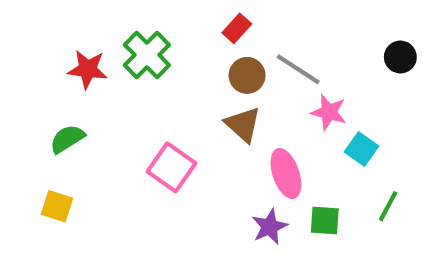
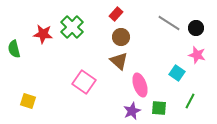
gray line: (298, 69) -> (169, 23), moved
pink star: (329, 112) -> (197, 55), moved
green semicircle: (67, 139) -> (14, 49), moved, turned -72

